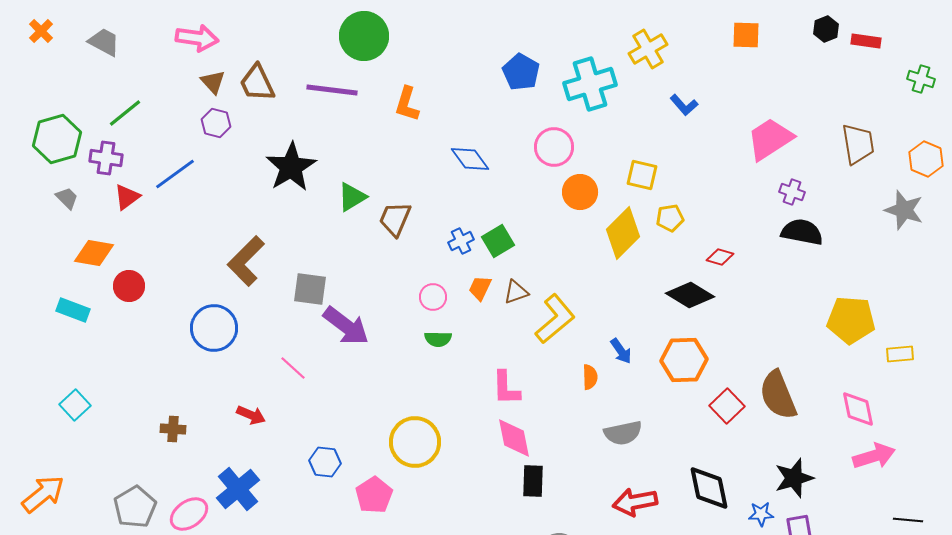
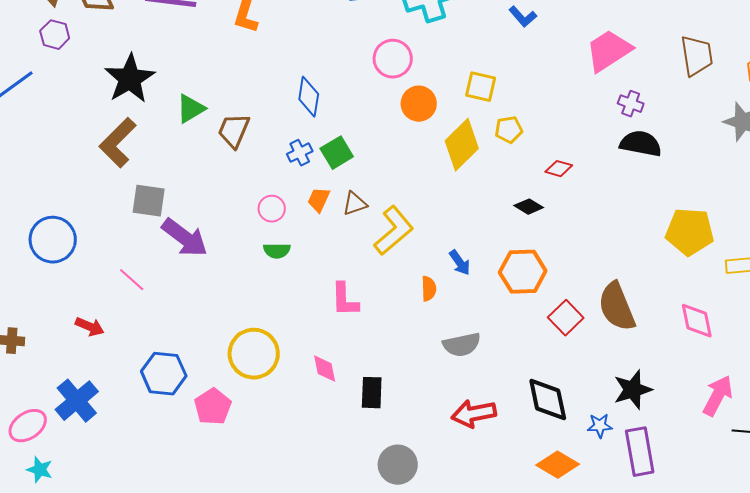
blue diamond: (470, 159) -> (309, 97), moved, turned 45
brown L-shape: (246, 261) -> (118, 143), moved
black diamond: (690, 295) -> (529, 207), size x0.6
pink diamond: (514, 438) -> (325, 369), moved, size x0.7
pink arrow: (874, 456) -> (718, 396), moved, turned -45
blue hexagon: (325, 462) -> (164, 374), size x1.4

